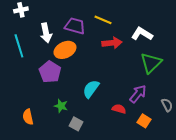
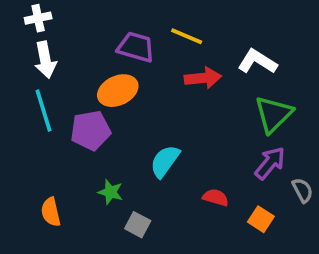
white arrow: (46, 33) -> (45, 60), moved
cyan line: (19, 46) -> (43, 111), moved
purple pentagon: (50, 72) -> (91, 130), turned 30
purple arrow: (138, 94) -> (270, 163), moved

